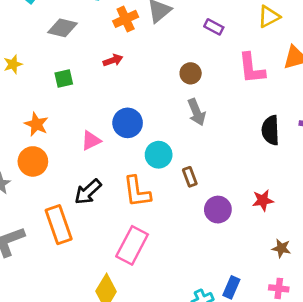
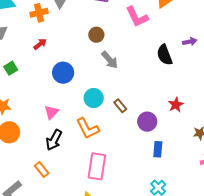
orange cross: (126, 19) -> (39, 13), turned 30
blue circle: (128, 123) -> (63, 73), moved
pink triangle: (91, 140) -> (51, 112), moved
orange rectangle: (59, 225) -> (42, 169), size x0.6
blue rectangle: (231, 287) -> (158, 149), moved

